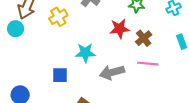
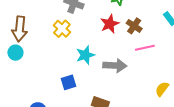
yellow cross: (58, 17) -> (62, 29), moved
gray arrow: (112, 72) -> (115, 66), turned -145

